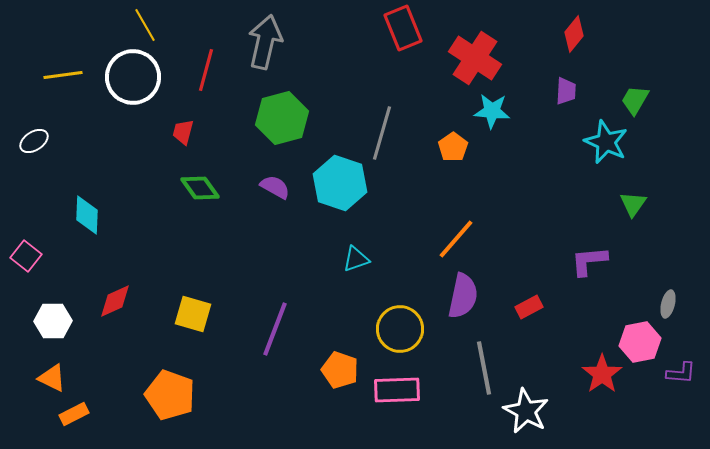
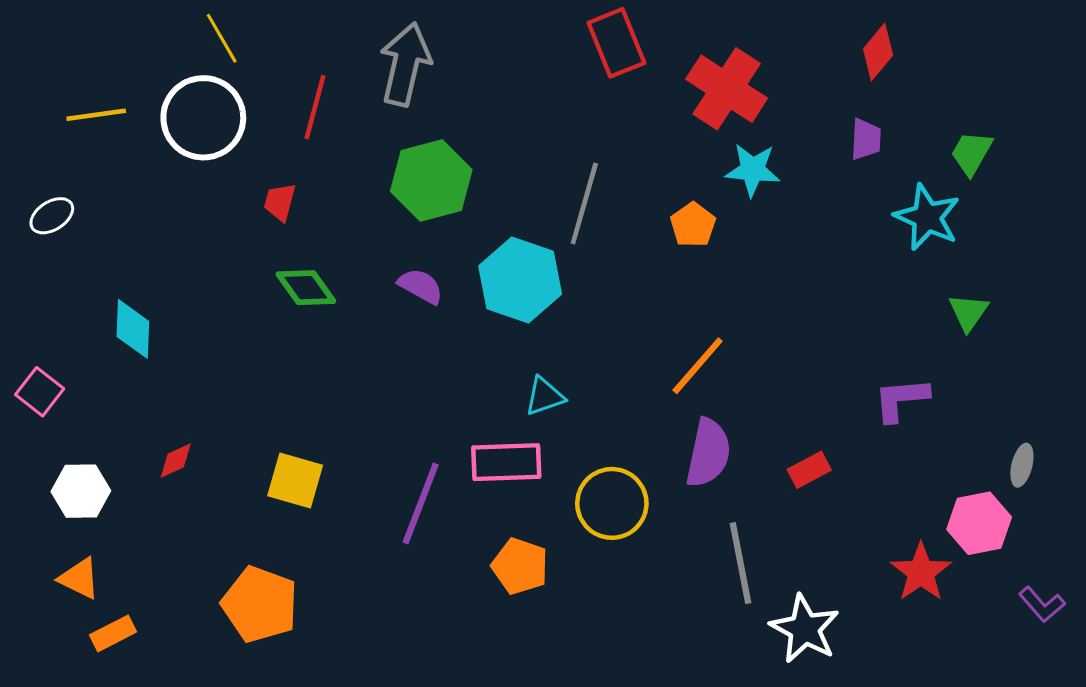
red diamond: (115, 301) -> (176, 461), size x0.7
purple L-shape: (681, 373) -> (1042, 604), moved, turned 44
pink rectangle: (397, 390) -> (506, 462), moved

